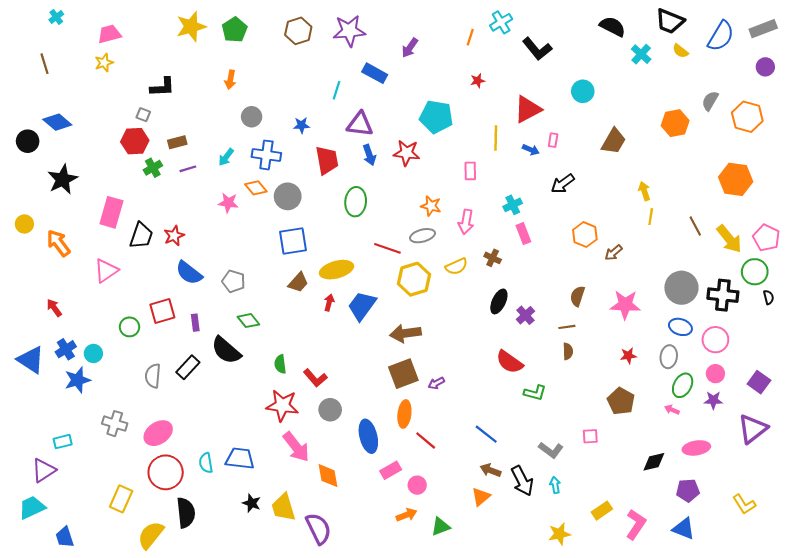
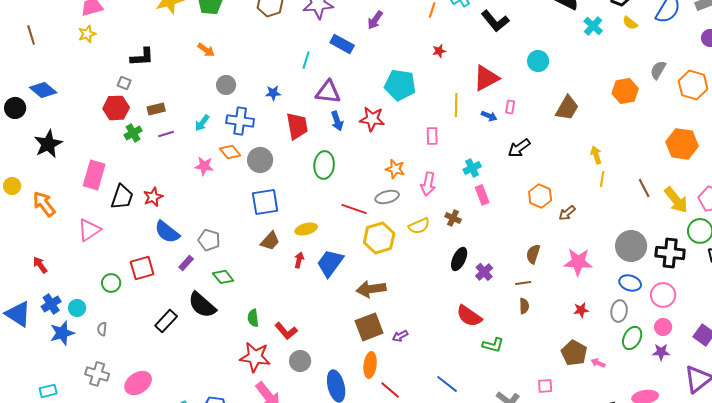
orange arrow: (230, 80) -> (206, 50), turned -66
yellow ellipse: (336, 270) -> (306, 229), size x0.7
purple rectangle: (195, 323) -> (186, 263), moved, turned 49
gray semicircle: (153, 376) -> (102, 329), moved, size x0.6
pink arrow: (672, 410) -> (598, 363), moved

